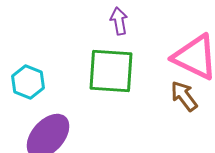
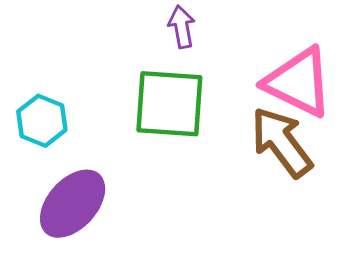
brown arrow: (184, 96) -> (282, 142), size x1.5

